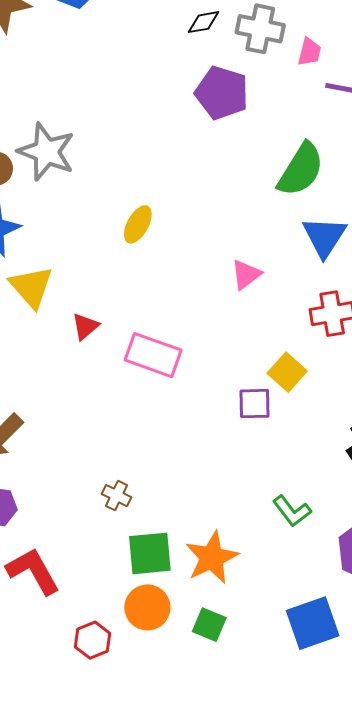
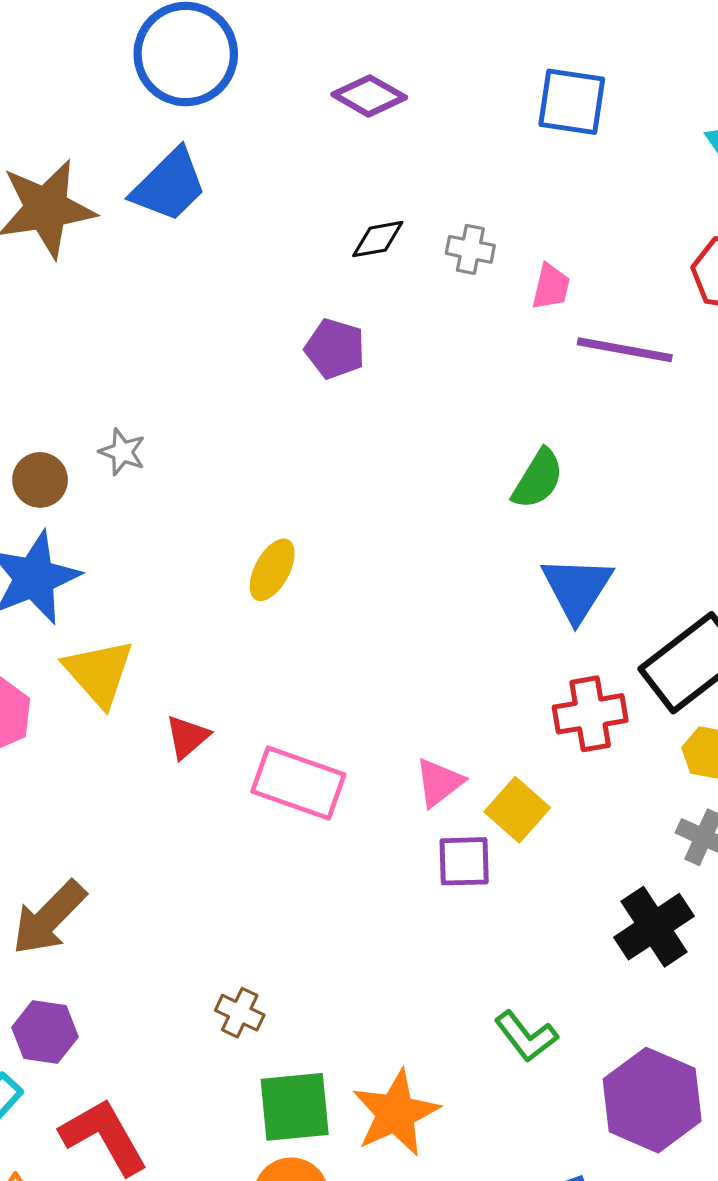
gray cross: (260, 29) -> (470, 249), size x0.6
purple pentagon: (222, 93) -> (335, 349), moved, size x0.7
gray star: (46, 152) -> (122, 452), size x0.5
green semicircle: (301, 170) -> (538, 479), size x0.7
pink triangle: (246, 274) -> (439, 782), moved

